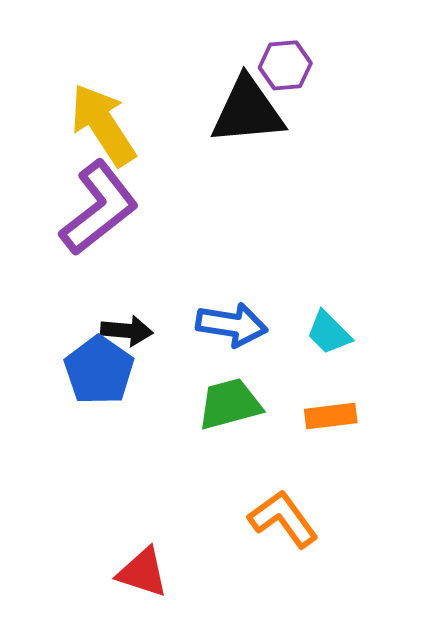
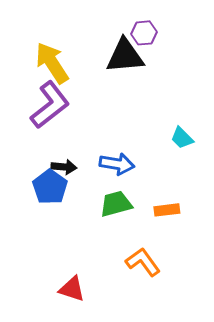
cyan trapezoid: (329, 333) -> (182, 138), moved

